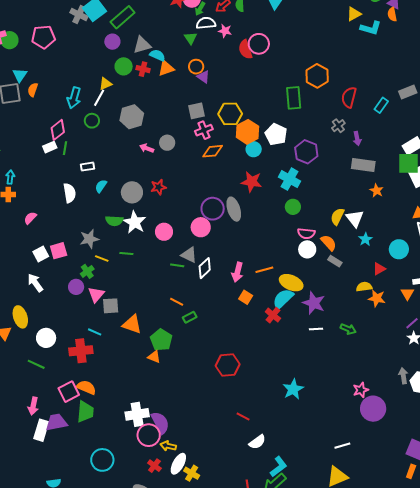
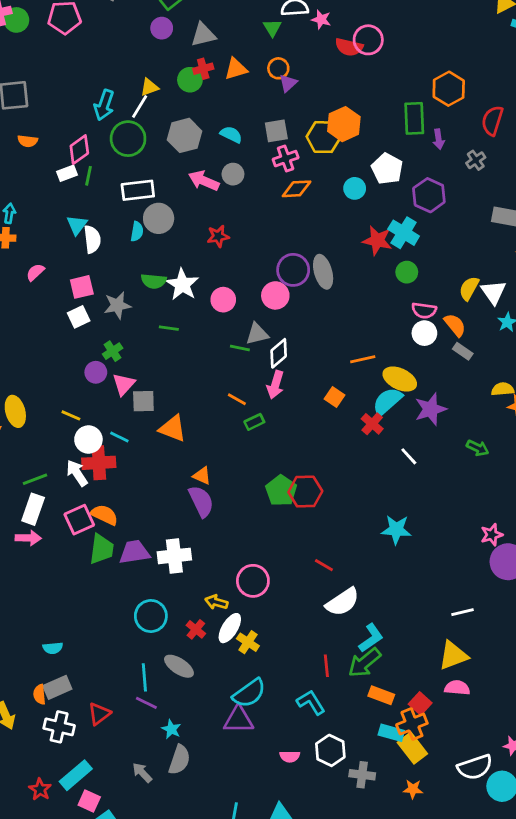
red semicircle: (245, 49) -> (349, 47), turned -60
cyan semicircle: (157, 55) -> (231, 135), moved
green circle: (124, 66) -> (190, 80), moved
red cross: (143, 69) -> (203, 69), turned -32
cyan triangle: (20, 75) -> (77, 225), moved
purple triangle: (203, 77) -> (288, 83), turned 40
orange semicircle: (33, 90) -> (28, 141), moved, turned -104
green circle: (92, 121) -> (128, 139), size x1.6
orange hexagon: (247, 132) -> (344, 124), moved
purple arrow: (357, 139) -> (439, 139), moved
pink arrow: (147, 148) -> (204, 181), size x1.5
white rectangle: (87, 167) -> (138, 190), moved, size x1.6
red star: (252, 182) -> (377, 240), moved
cyan semicircle: (101, 186) -> (137, 231), turned 152
gray circle: (132, 192) -> (159, 218), moved
pink square: (59, 251) -> (82, 287), moved
white square: (41, 254) -> (79, 317), moved
gray triangle: (189, 255) -> (257, 334), turned -42
yellow line: (102, 259) -> (71, 415), moved
pink arrow: (237, 272) -> (275, 385), moved
white arrow: (35, 283) -> (77, 473), moved
purple star: (314, 303) -> (431, 409), turned 30
white line: (316, 329) -> (409, 456), moved, turned 48
white circle: (46, 338) -> (88, 440), moved
green pentagon: (161, 340) -> (281, 491), moved
green line: (36, 364) -> (35, 479), turned -48
cyan star: (293, 389) -> (396, 530), turned 30
pink arrow: (33, 406) -> (28, 538), turned -102
purple trapezoid: (56, 422) -> (134, 552), moved
purple semicircle: (160, 423) -> (201, 501), moved
white rectangle: (41, 430) -> (33, 509), moved
pink circle: (149, 435) -> (253, 581), moved
white semicircle: (257, 442) -> (343, 602), size x1.4
cyan circle: (102, 460) -> (151, 616), moved

